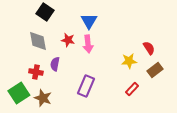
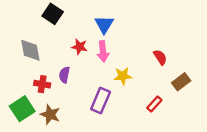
gray diamond: (38, 41) -> (30, 50), moved
red semicircle: (149, 48) -> (160, 57), moved
yellow star: (129, 61) -> (123, 76), moved

